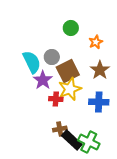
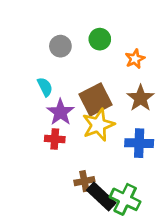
gray circle: (52, 57) -> (60, 46), moved
cyan semicircle: (32, 62) -> (45, 87), size x0.6
red cross: (56, 99) -> (55, 139), moved

